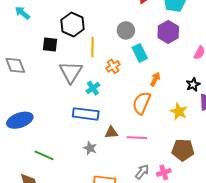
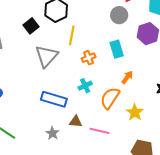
gray circle: (126, 30) -> (119, 15), moved
black square: (50, 45) -> (31, 26), turned 35
cyan cross: (93, 88) -> (85, 86), moved
yellow star: (179, 111) -> (135, 112), moved

